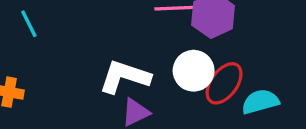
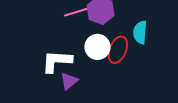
cyan semicircle: (260, 102) -> (140, 32), moved, turned -55

